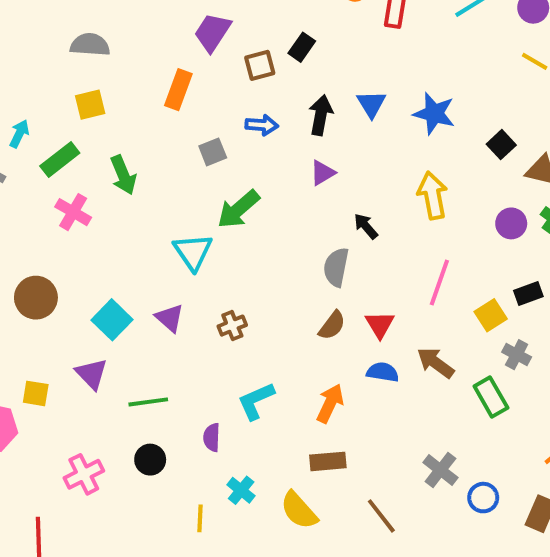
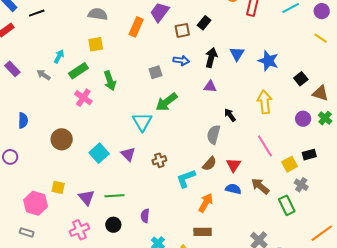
orange rectangle: (178, 90) -> (136, 27), moved
purple triangle: (323, 173) -> (210, 87), turned 32
pink line: (439, 283) -> (265, 146), turned -55
purple triangle: (92, 374) -> (86, 198), moved
cyan L-shape: (256, 401) -> (186, 178), moved

